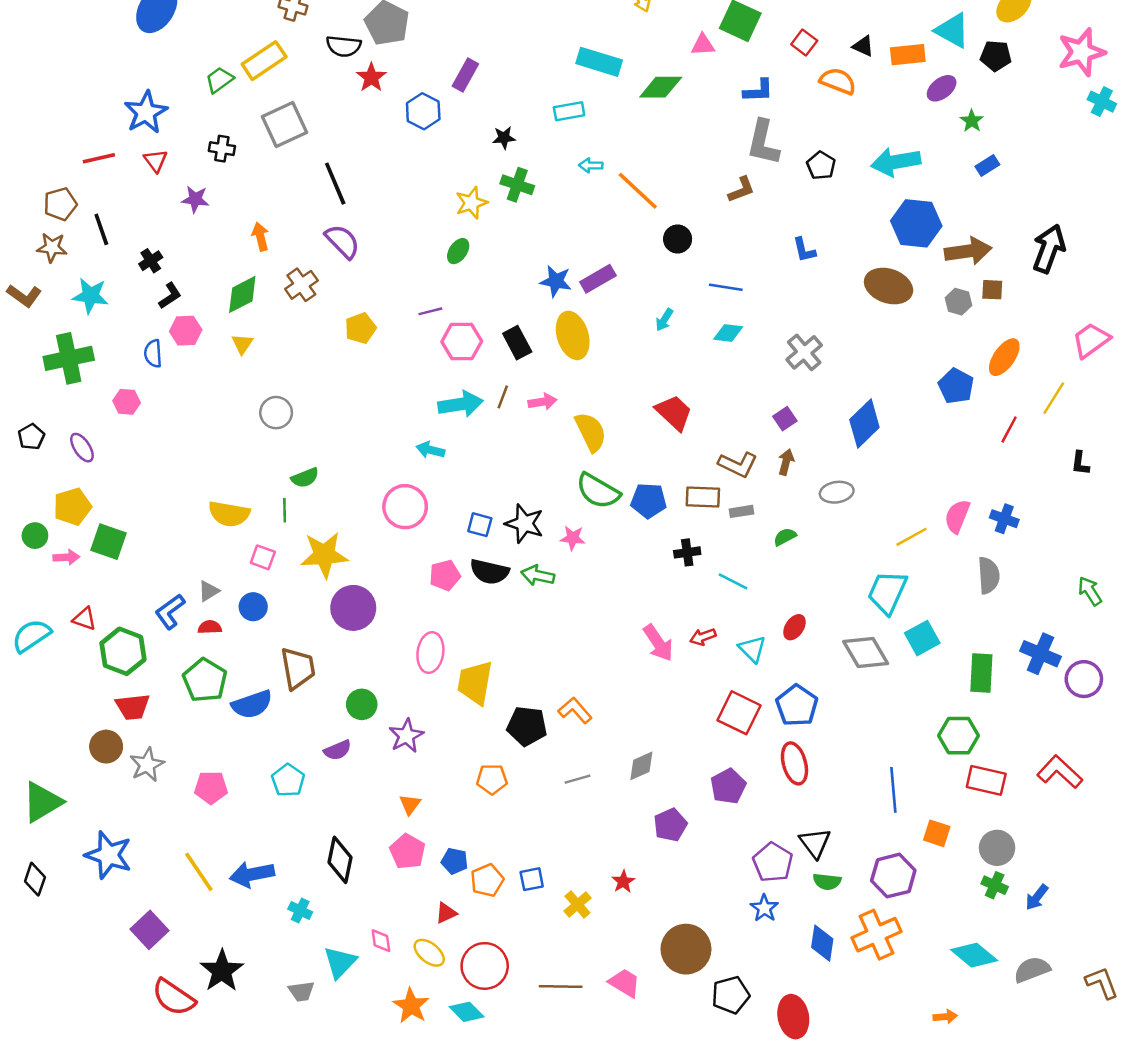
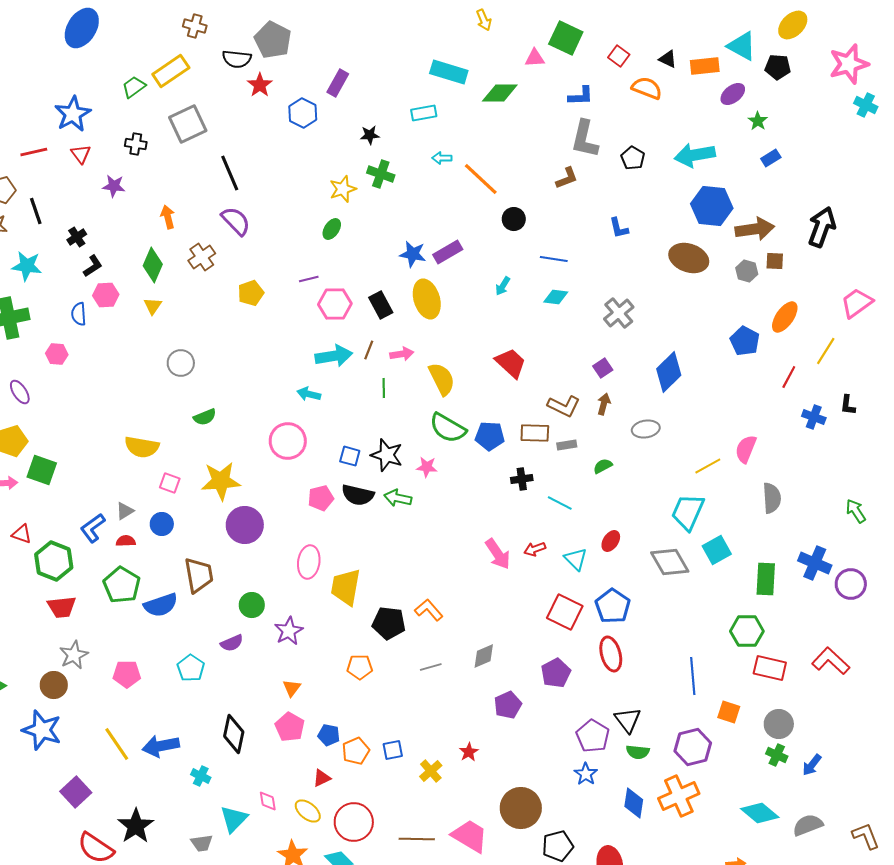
green diamond: (242, 294) -> (153, 265), turned -40
green line: (285, 510) -> (384, 388), moved
blue cross: (1004, 519) -> (814, 417), moved
brown circle: (106, 747) -> (54, 685), moved
pink trapezoid: (625, 983) -> (470, 836), size x1.4

